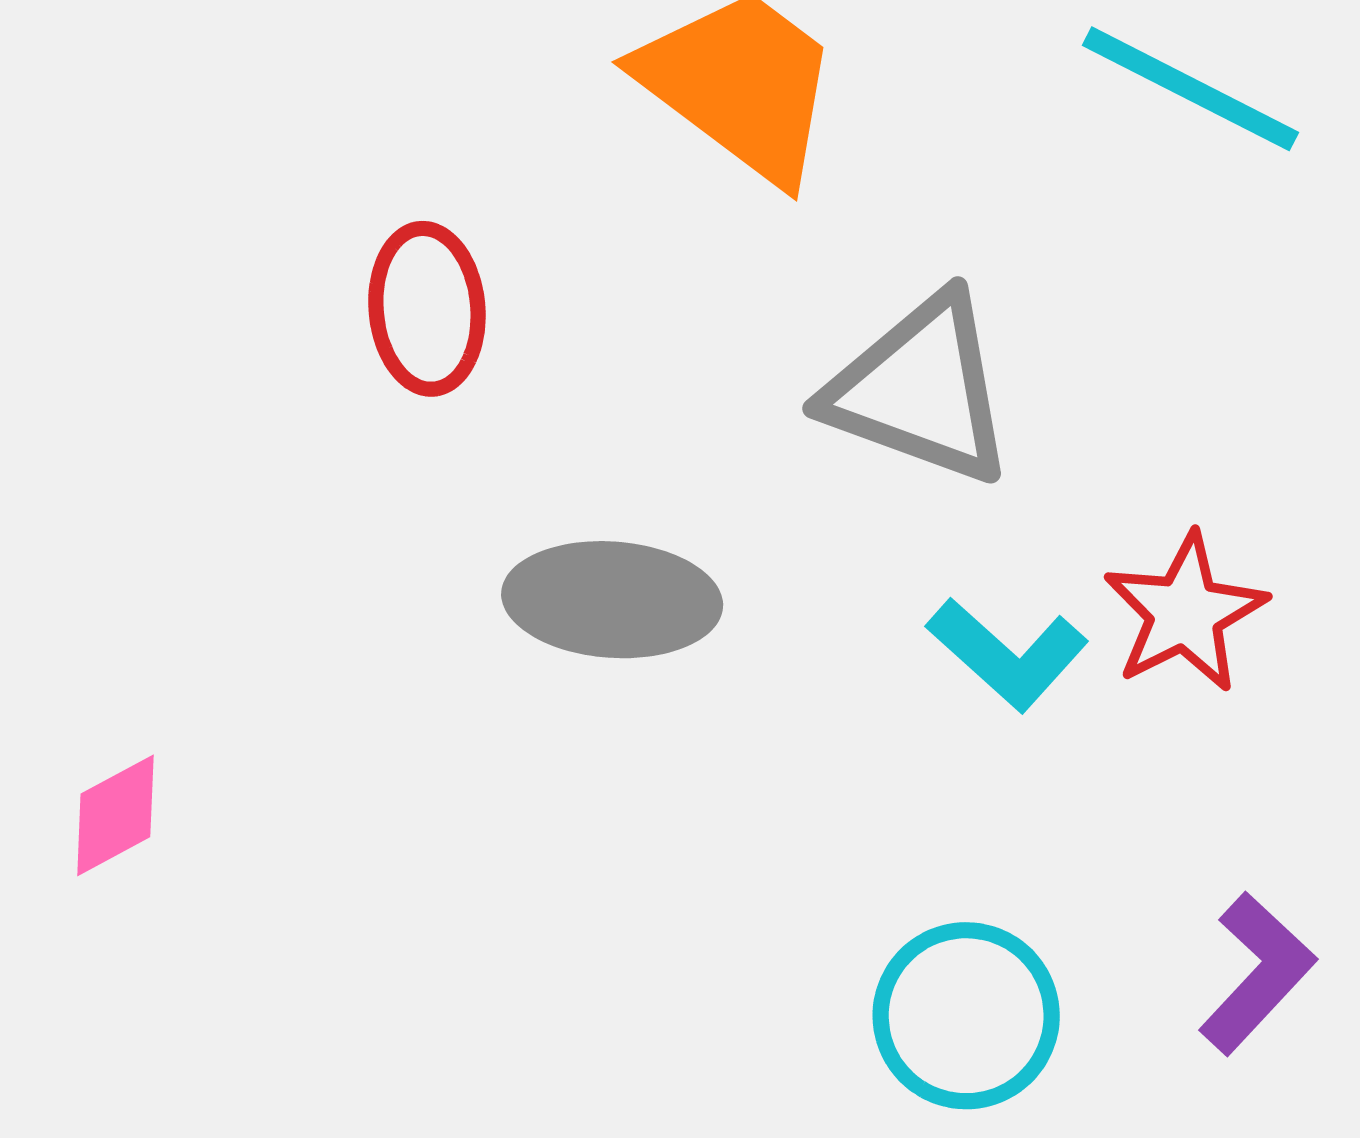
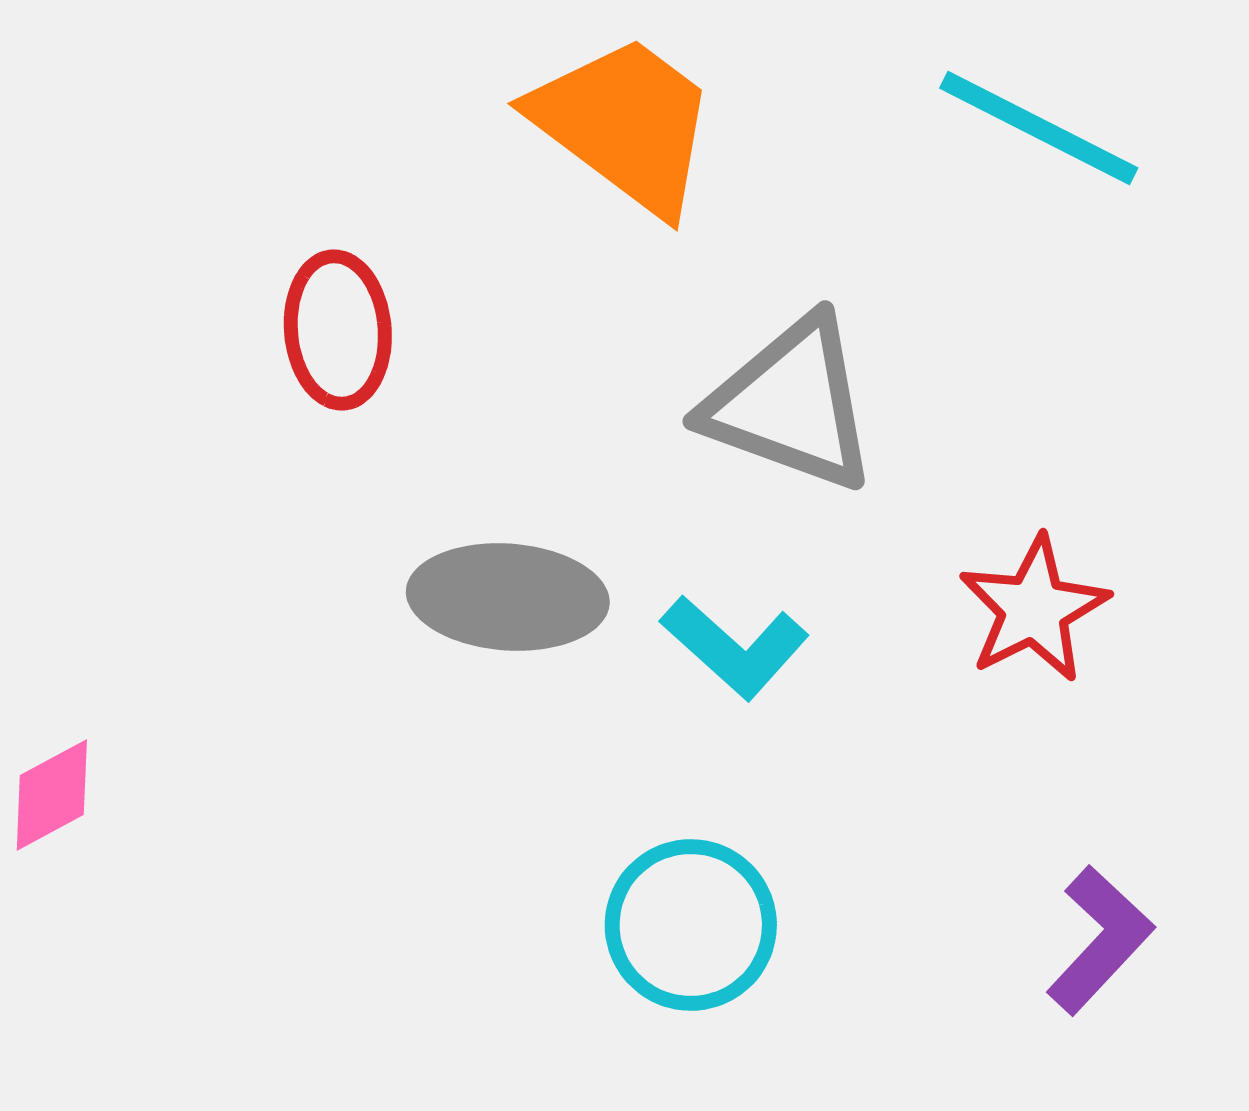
cyan L-shape: (1008, 654) -> (735, 647), moved
cyan circle: (966, 1016) -> (691, 925), moved

